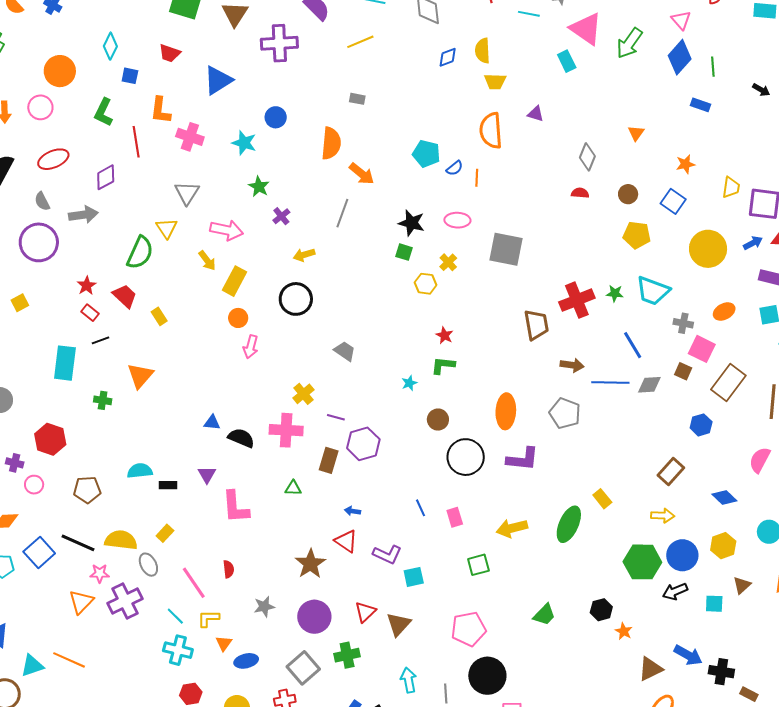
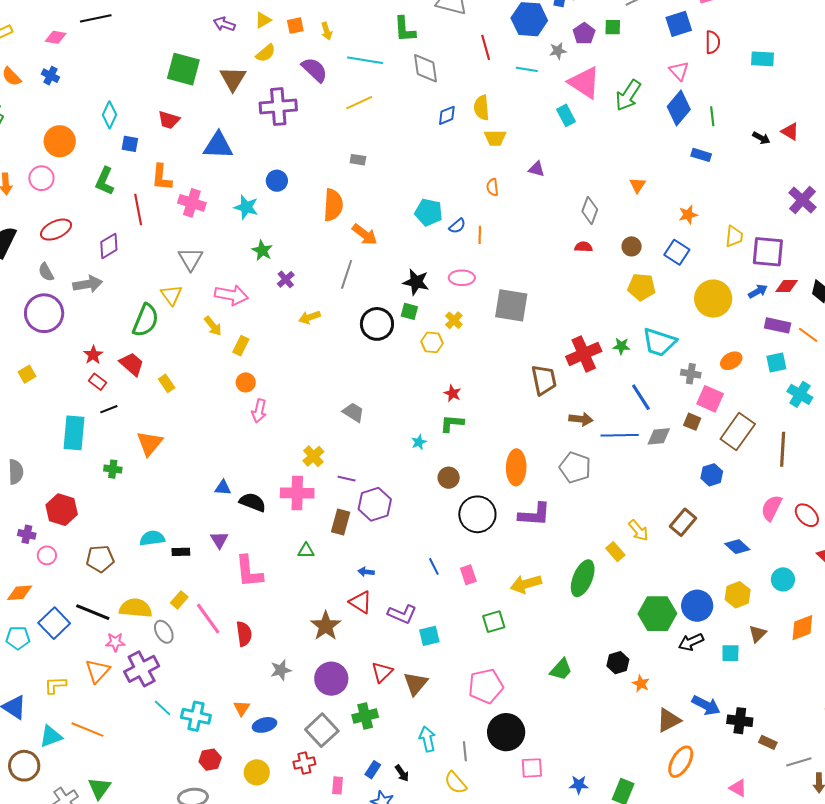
blue triangle: (218, 80) -> (218, 146), turned 36
orange semicircle: (491, 131) -> (492, 187), size x0.5
yellow rectangle: (235, 281) -> (241, 346), size x0.7
black circle: (296, 299) -> (377, 324), moved
yellow arrow: (663, 516) -> (638, 530), moved, turned 50
red semicircle: (229, 569) -> (244, 634), size x1.4
pink line: (194, 583) -> (208, 619), moved
cyan line: (175, 616) -> (162, 708), moved
yellow L-shape: (208, 619) -> (55, 685), moved

